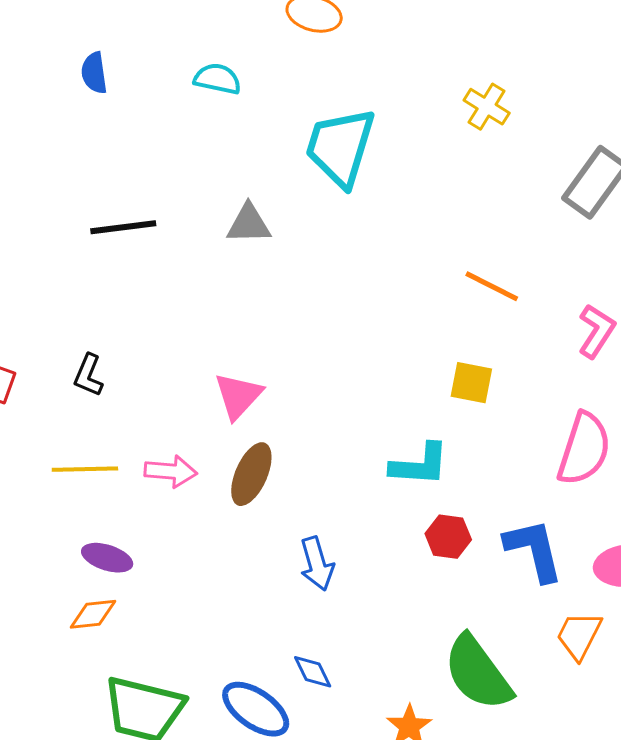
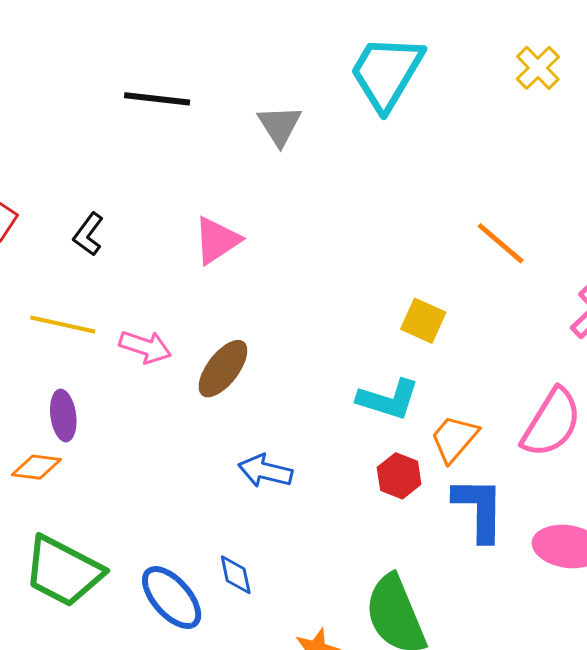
gray triangle: (249, 224) -> (280, 125), turned 45
yellow square: (471, 383) -> (423, 321), moved
pink triangle: (238, 396) -> (217, 240), moved
purple ellipse: (107, 558) -> (63, 416), turned 51
blue arrow: (317, 564) -> (265, 471), turned 106
orange trapezoid: (579, 635) -> (454, 439), moved

